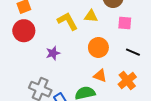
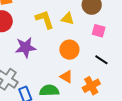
purple star: (53, 53) -> (25, 47), size x1.5

